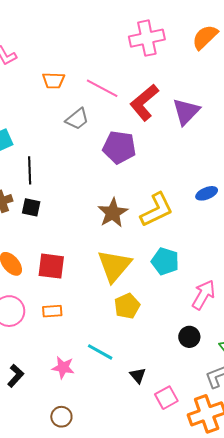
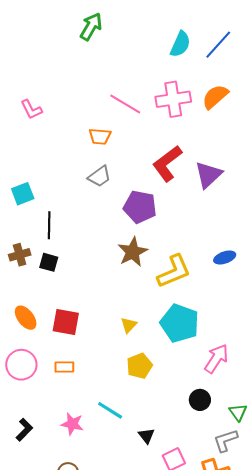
orange semicircle: (205, 37) -> (215, 97), moved
orange trapezoid: (54, 80) -> (100, 136), moved
pink line: (102, 88) -> (125, 104), moved
brown star: (113, 213) -> (133, 252), moved
cyan pentagon: (165, 261) -> (180, 323), size x1.4
yellow triangle: (114, 266) -> (129, 325), size x0.5

